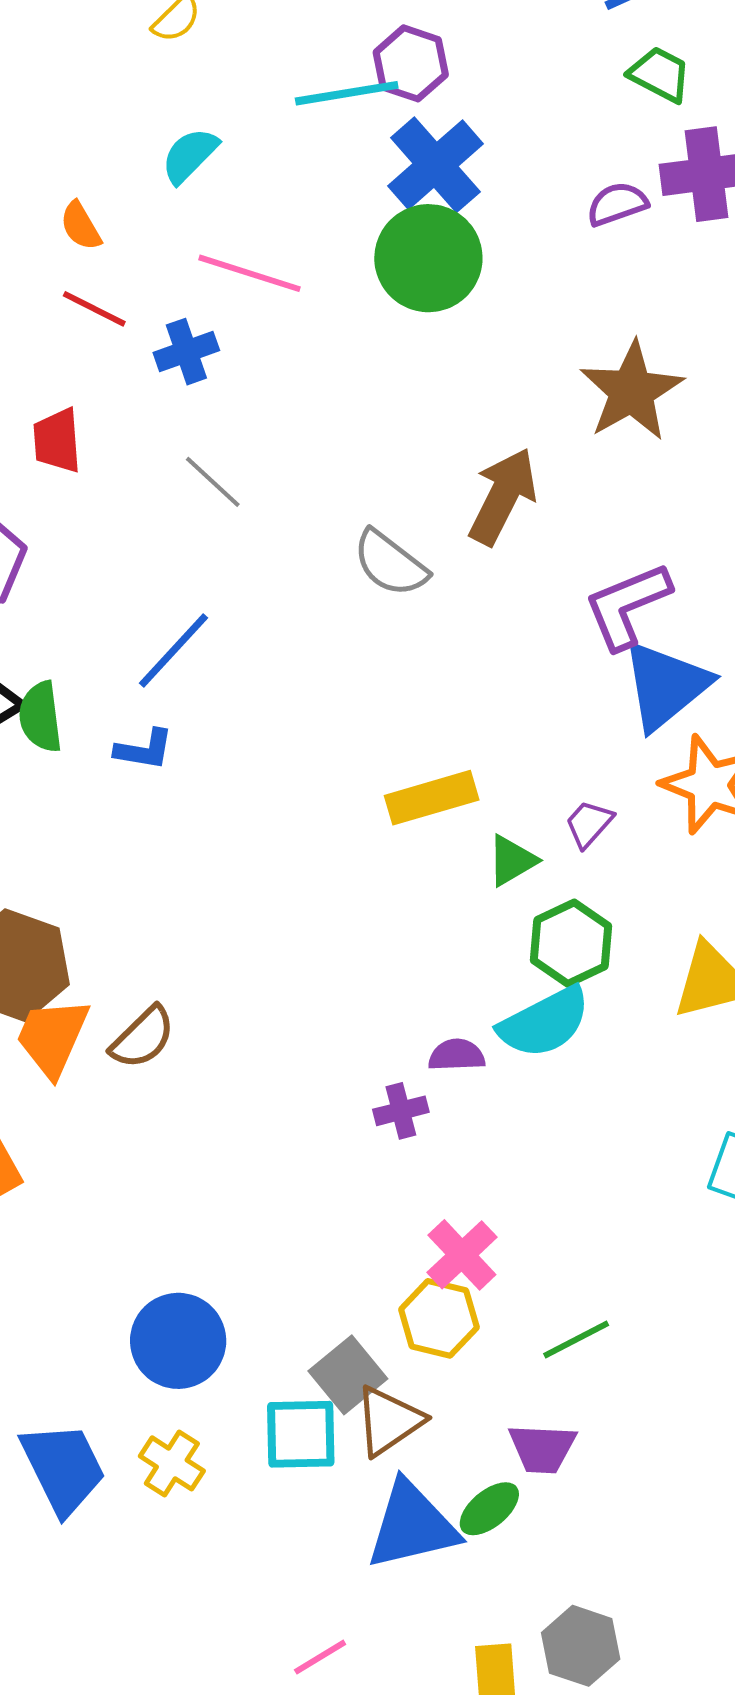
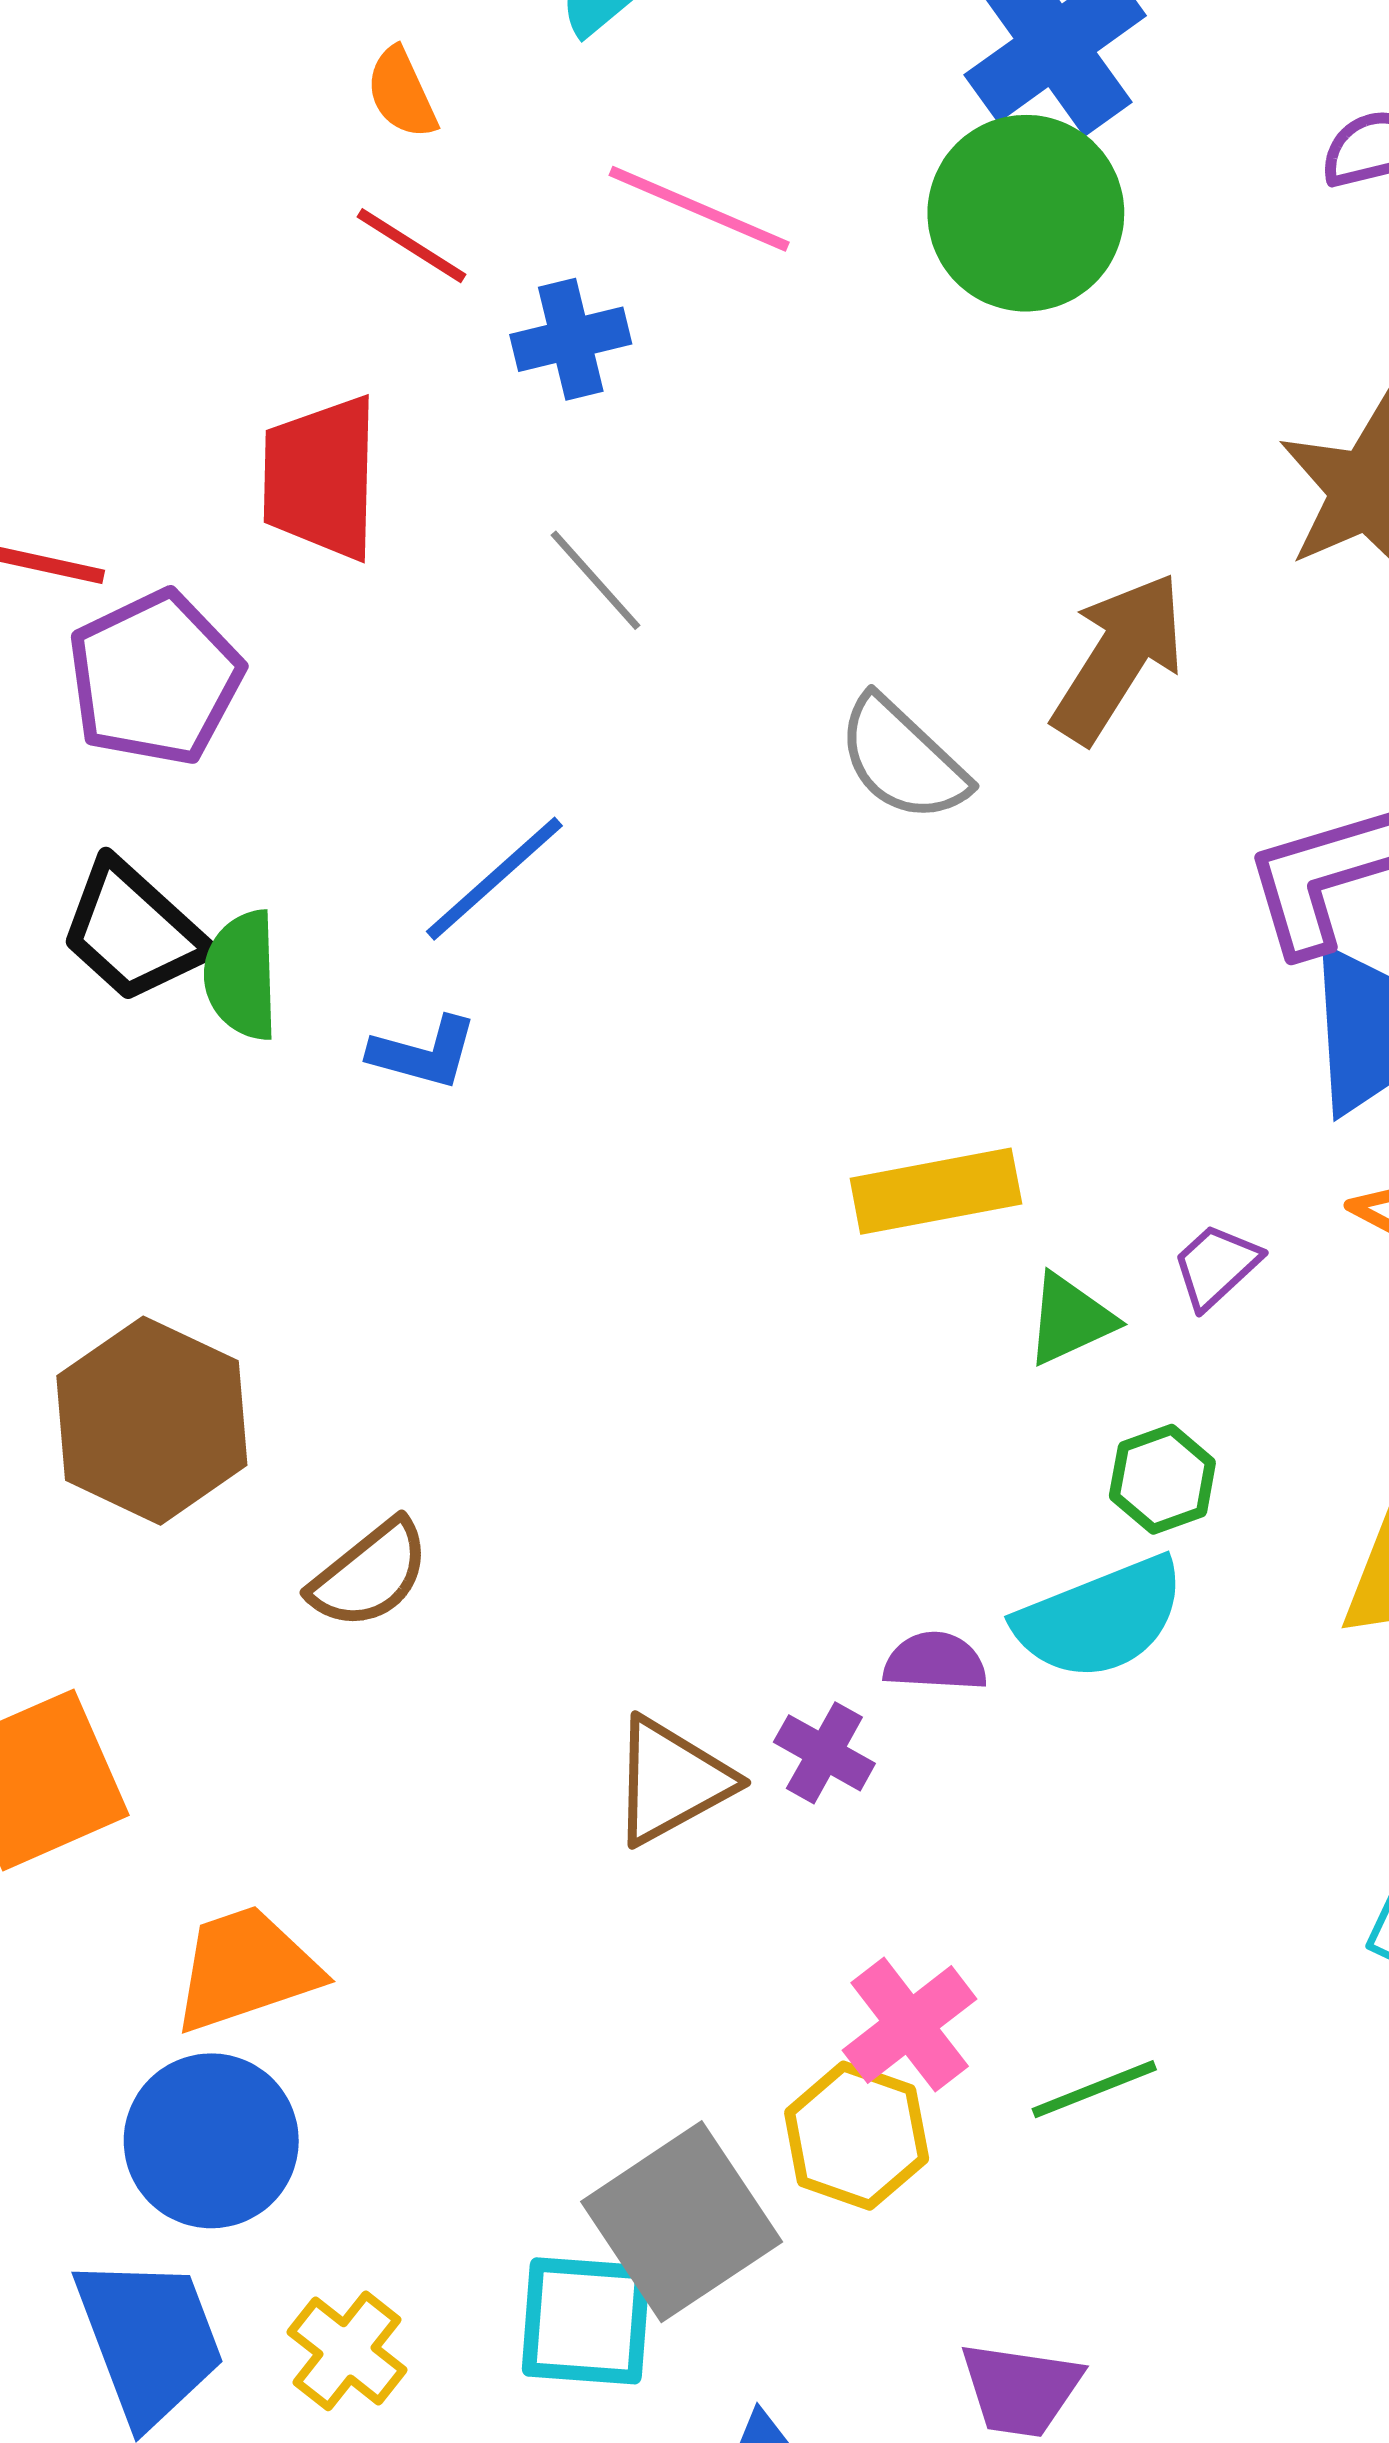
red trapezoid: (57, 441) -> (321, 478), size x1.4
green hexagon: (571, 943) -> (1162, 1479), size x0.7
orange trapezoid: (52, 1037) -> (246, 1969), moved, turned 42
purple cross: (401, 1111) -> (824, 1753), turned 38
green line: (576, 1340) -> (1094, 2089), moved
blue circle: (178, 1341) -> (211, 2141), moved
gray square: (348, 1375) -> (682, 2222), size x1.4
brown triangle: (389, 1421) -> (671, 1781), moved

